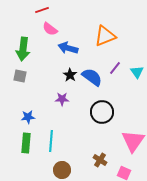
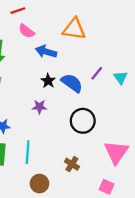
orange triangle: (105, 36) -> (74, 29), moved, turned 30
brown cross: (100, 160) -> (72, 164), moved

